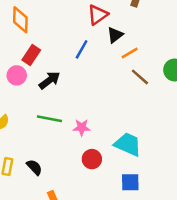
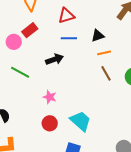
red triangle: (98, 15) -> (66, 16), moved
blue line: (82, 49) -> (69, 38), turned 42
black arrow: (50, 80) -> (55, 59), moved
green line: (49, 119) -> (20, 72), moved

